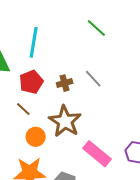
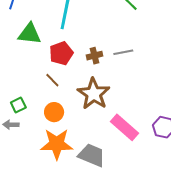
gray line: (93, 79) -> (123, 52), turned -60
orange circle: (36, 137) -> (54, 112), moved

